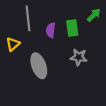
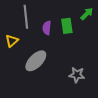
gray star: (79, 57) -> (77, 75), moved
gray ellipse: (39, 66) -> (36, 61), turned 65

